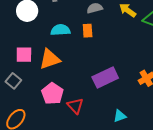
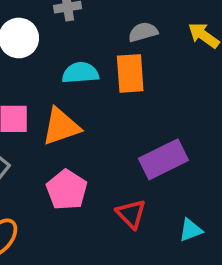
orange rectangle: (88, 31) -> (130, 73), size x1.5
red triangle: (75, 106) -> (131, 214), moved

